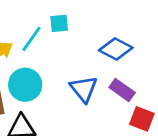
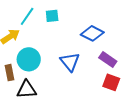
cyan line: (31, 39) -> (27, 16), moved
purple rectangle: (122, 90) -> (108, 60), moved

